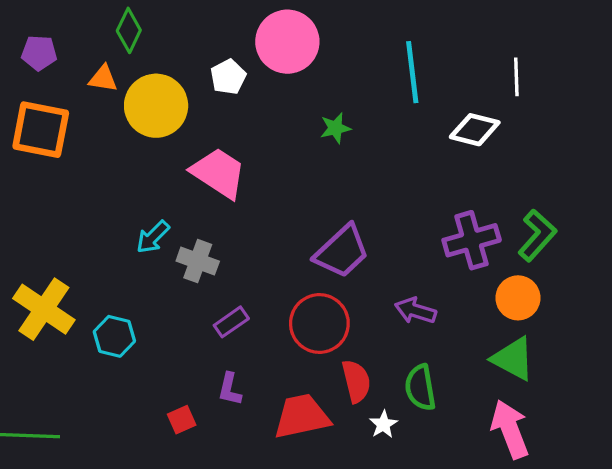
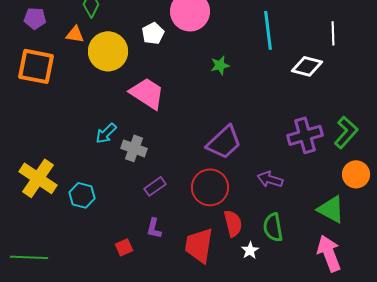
orange circle: (518, 298) -> (356, 174), moved
red trapezoid: (302, 416) -> (199, 245), turned -69

